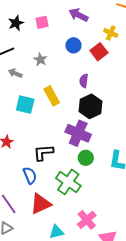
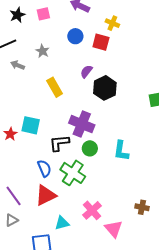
red square: (99, 52) -> (101, 42), turned -36
purple semicircle: (84, 81) -> (86, 71), turned 32
cyan square: (25, 105) -> (31, 125), moved
black hexagon: (90, 106) -> (105, 88), moved
black L-shape: (43, 153) -> (59, 143), moved
blue semicircle: (30, 175) -> (44, 168), moved

